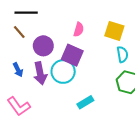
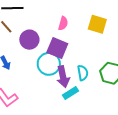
cyan semicircle: (122, 54) -> (83, 73), moved
purple arrow: (40, 73) -> (63, 77), moved

